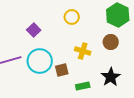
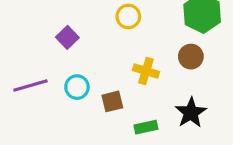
cyan circle: (40, 61) -> (77, 87), size x0.6

